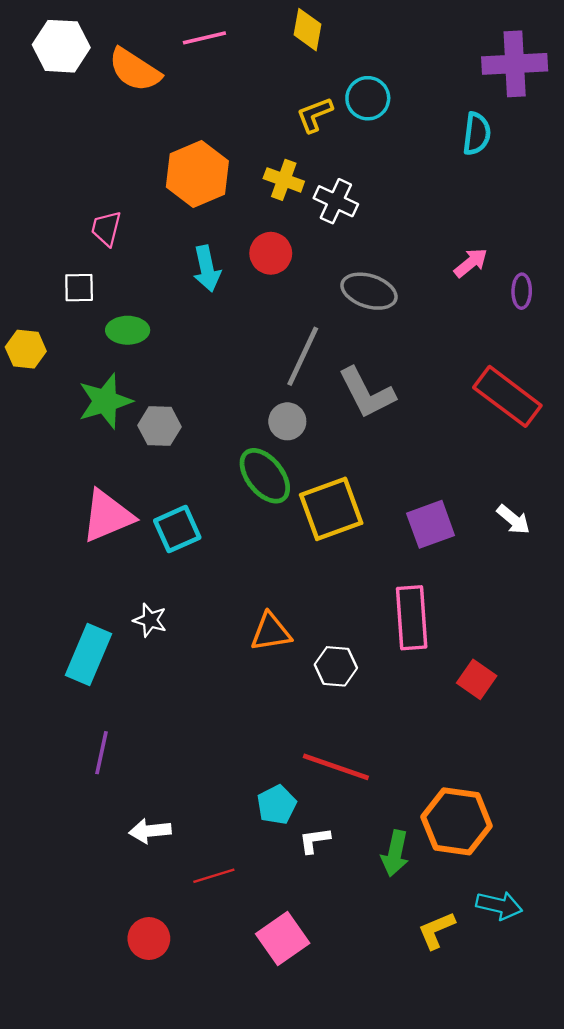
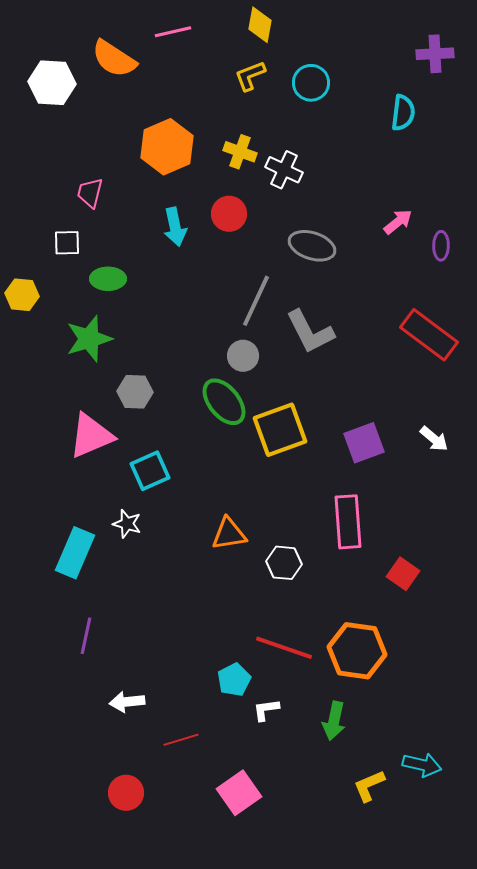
white hexagon: (61, 46) -> (52, 83), moved
purple cross: (515, 64) -> (435, 54), size x0.7
yellow L-shape: (315, 115) -> (250, 76), moved
gray hexagon: (160, 426) -> (135, 392), moved
cyan square: (177, 529) -> (150, 471), moved
orange hexagon: (457, 821) -> (357, 651), moved

